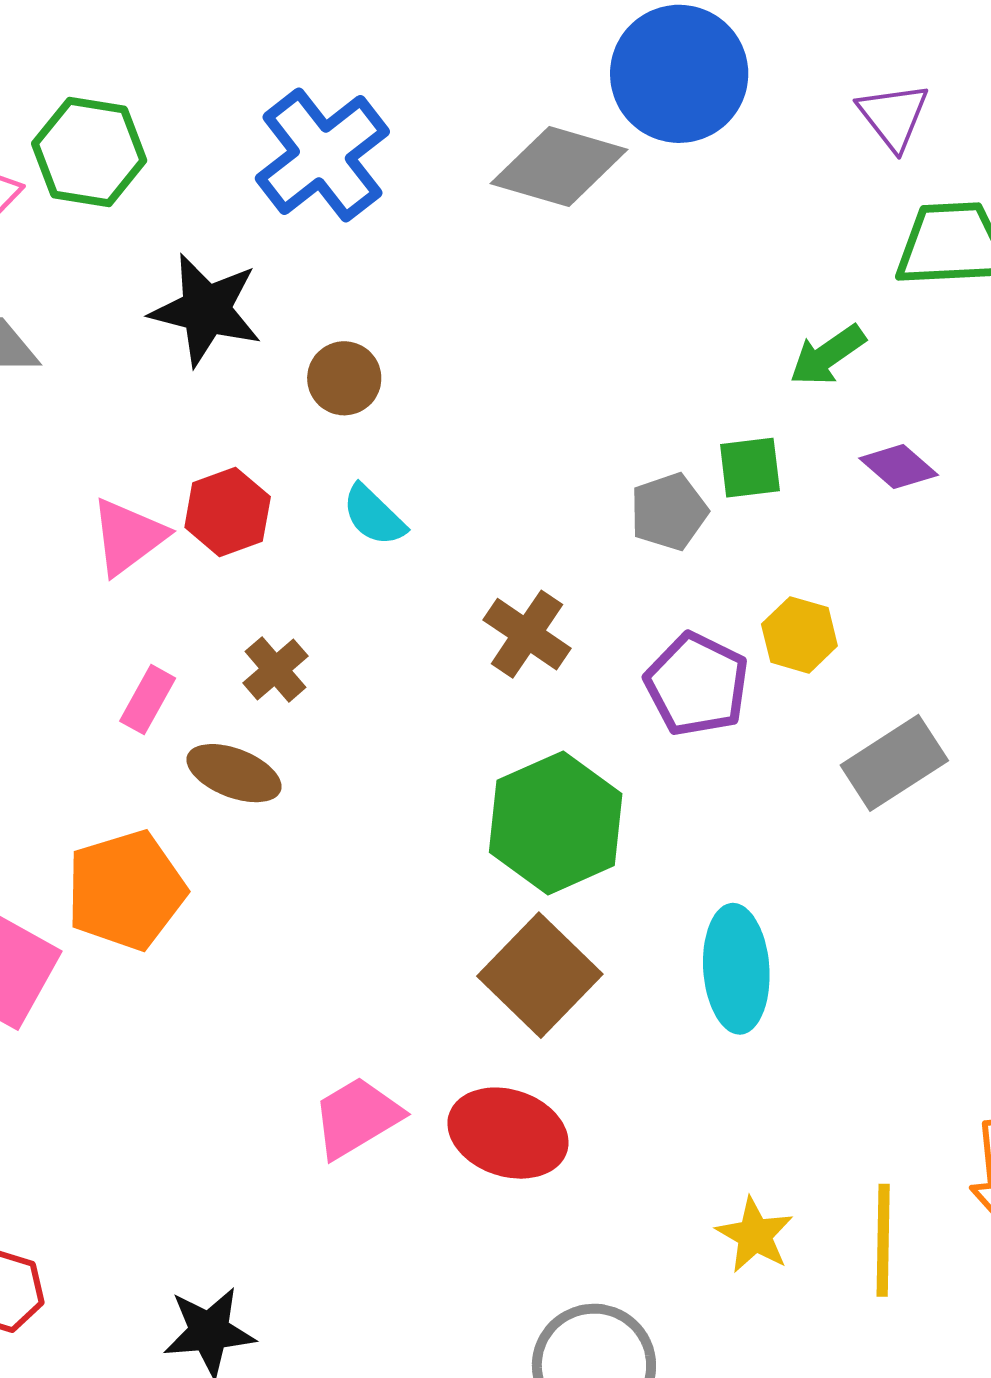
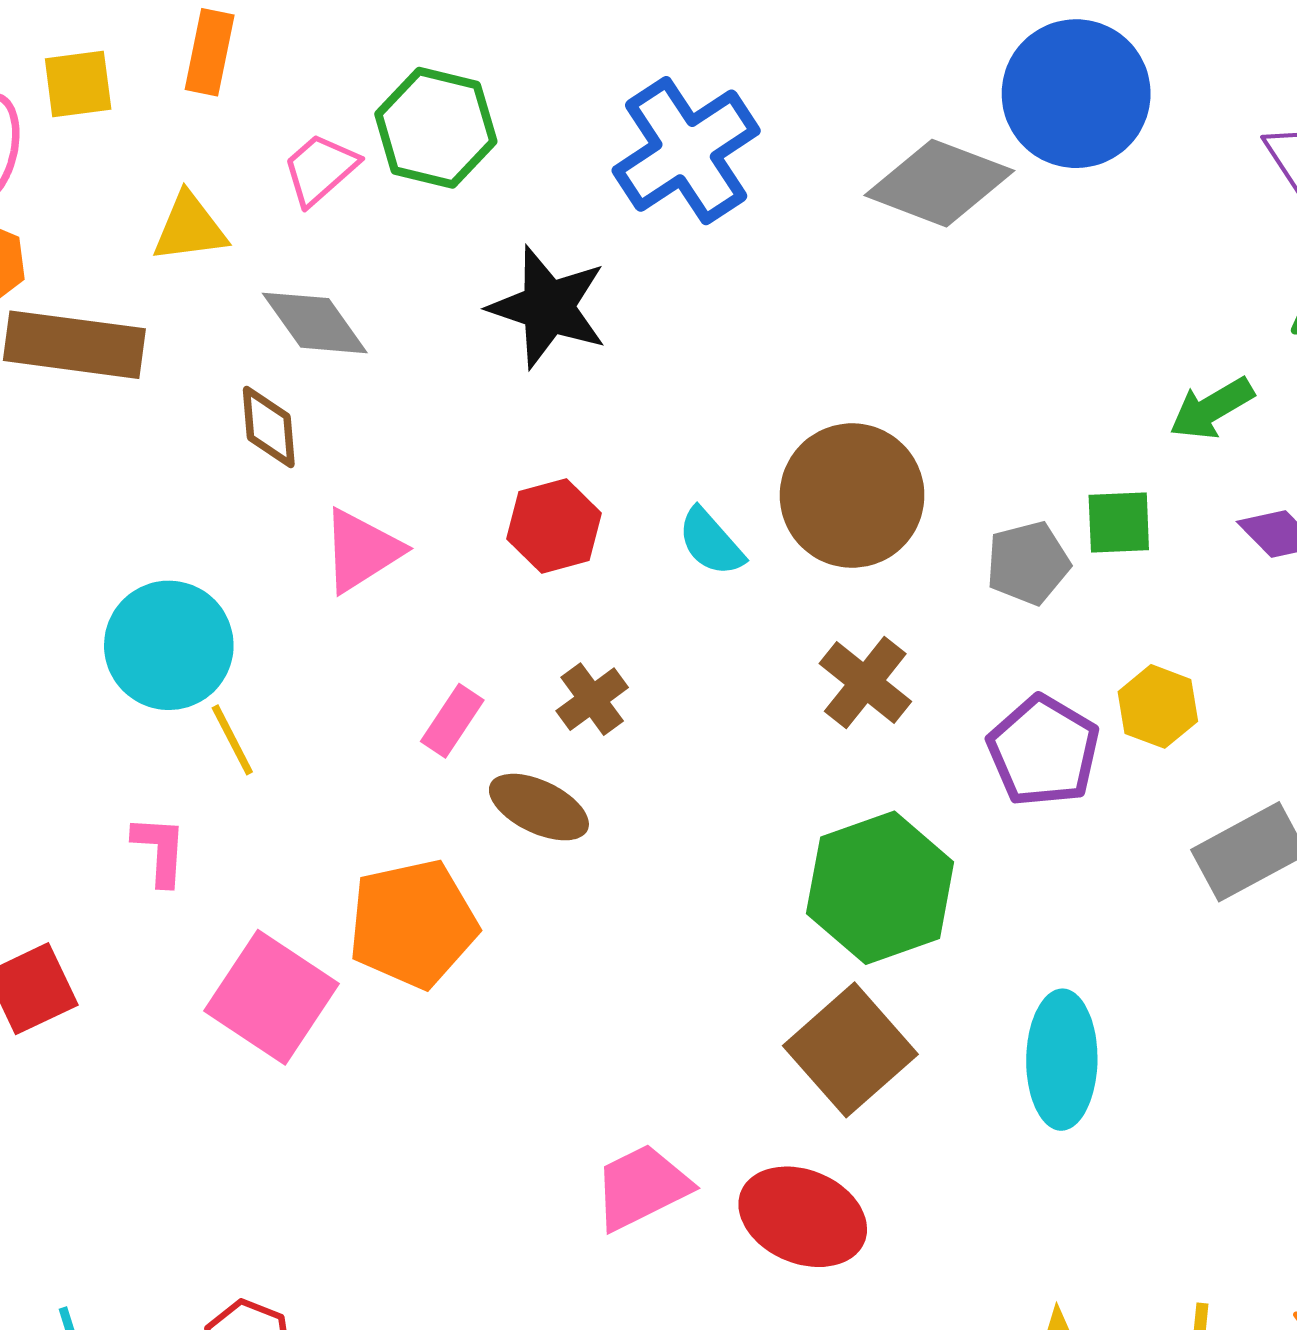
brown circle: (344, 378) -> (852, 496), moved, size x1.8
pink triangle: (128, 537) -> (361, 551), moved

